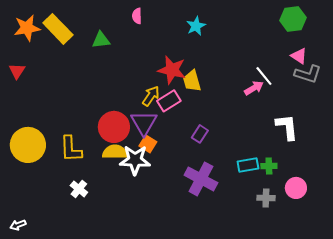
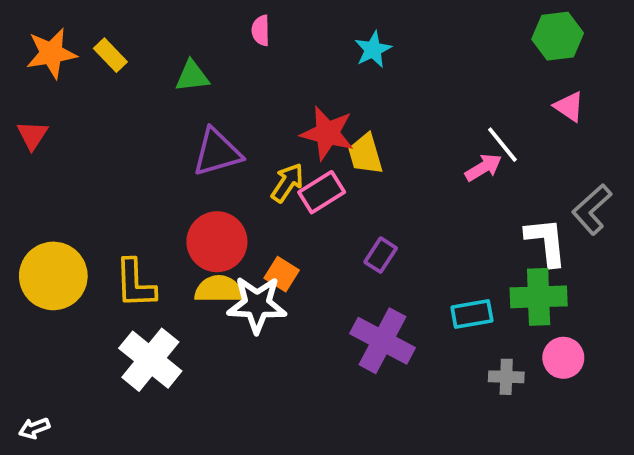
yellow rectangle: (58, 29) -> (110, 55), size x0.6
gray L-shape: (308, 74) -> (592, 209), moved, turned 120
purple triangle: (144, 123) -> (217, 152), moved, turned 44
green cross: (269, 166) -> (539, 297), moved, size x1.8
white cross: (79, 189) -> (150, 360), size x1.8

